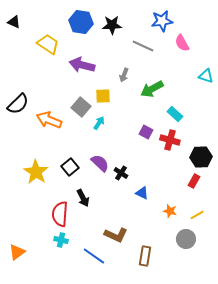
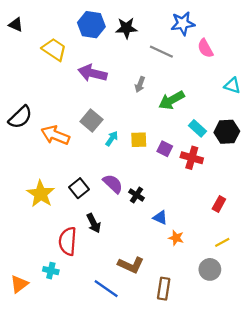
yellow square: (103, 96) -> (139, 140), moved
black hexagon: (201, 157) -> (227, 132), moved
orange star: (170, 211) -> (176, 238), moved
cyan cross: (61, 240) -> (51, 271), moved

